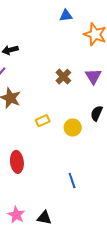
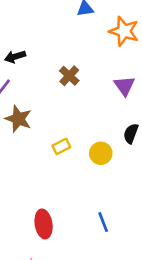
brown cross: (63, 77) -> (69, 76), moved
red ellipse: (17, 162) -> (44, 224), moved

